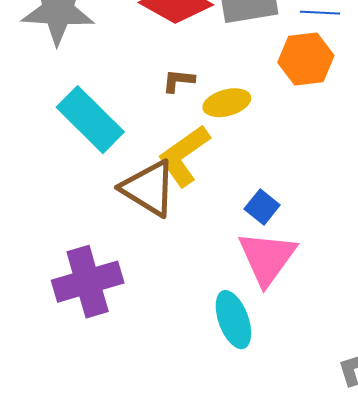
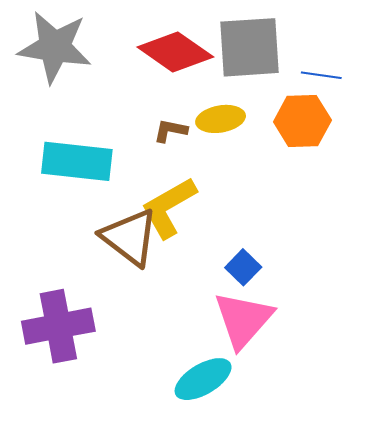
yellow ellipse: (227, 103) -> (221, 119), moved
cyan rectangle: (90, 120) -> (77, 161), turned -44
cyan ellipse: (233, 320) -> (203, 379), turned 74

